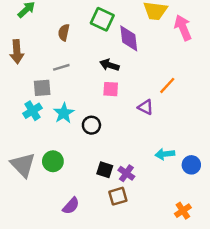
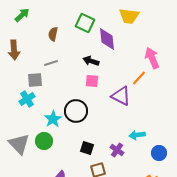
pink arrow: (183, 28) -> (152, 58), moved
purple triangle: (146, 107) -> (121, 96), size x1.5
cyan star: (64, 113) -> (53, 119), moved
black circle: (91, 125) -> (76, 111), size x1.5
blue circle: (191, 165) -> (159, 153), moved
purple cross: (126, 173) -> (117, 150), moved

